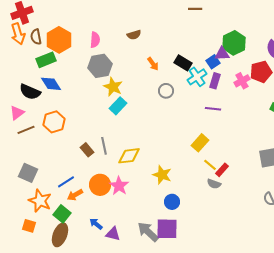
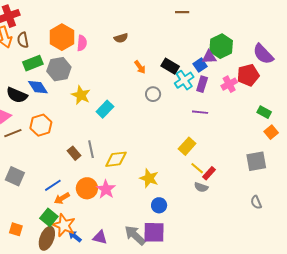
orange hexagon: (59, 40) -> (62, 37), moved
gray hexagon: (100, 66) -> (59, 69), moved
yellow star: (113, 87) -> (81, 95), moved
orange star: (40, 201) -> (64, 225), moved
blue arrow: (96, 224) -> (75, 236), moved

